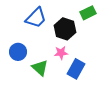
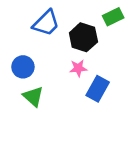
green triangle: (40, 68) -> (33, 97), moved

